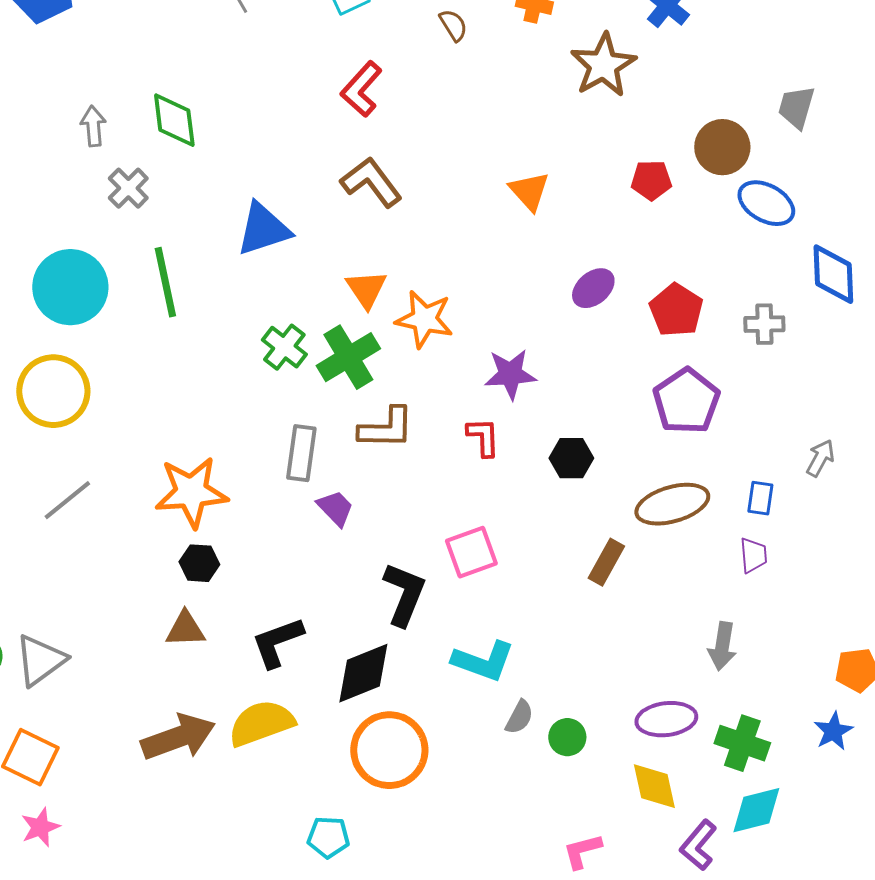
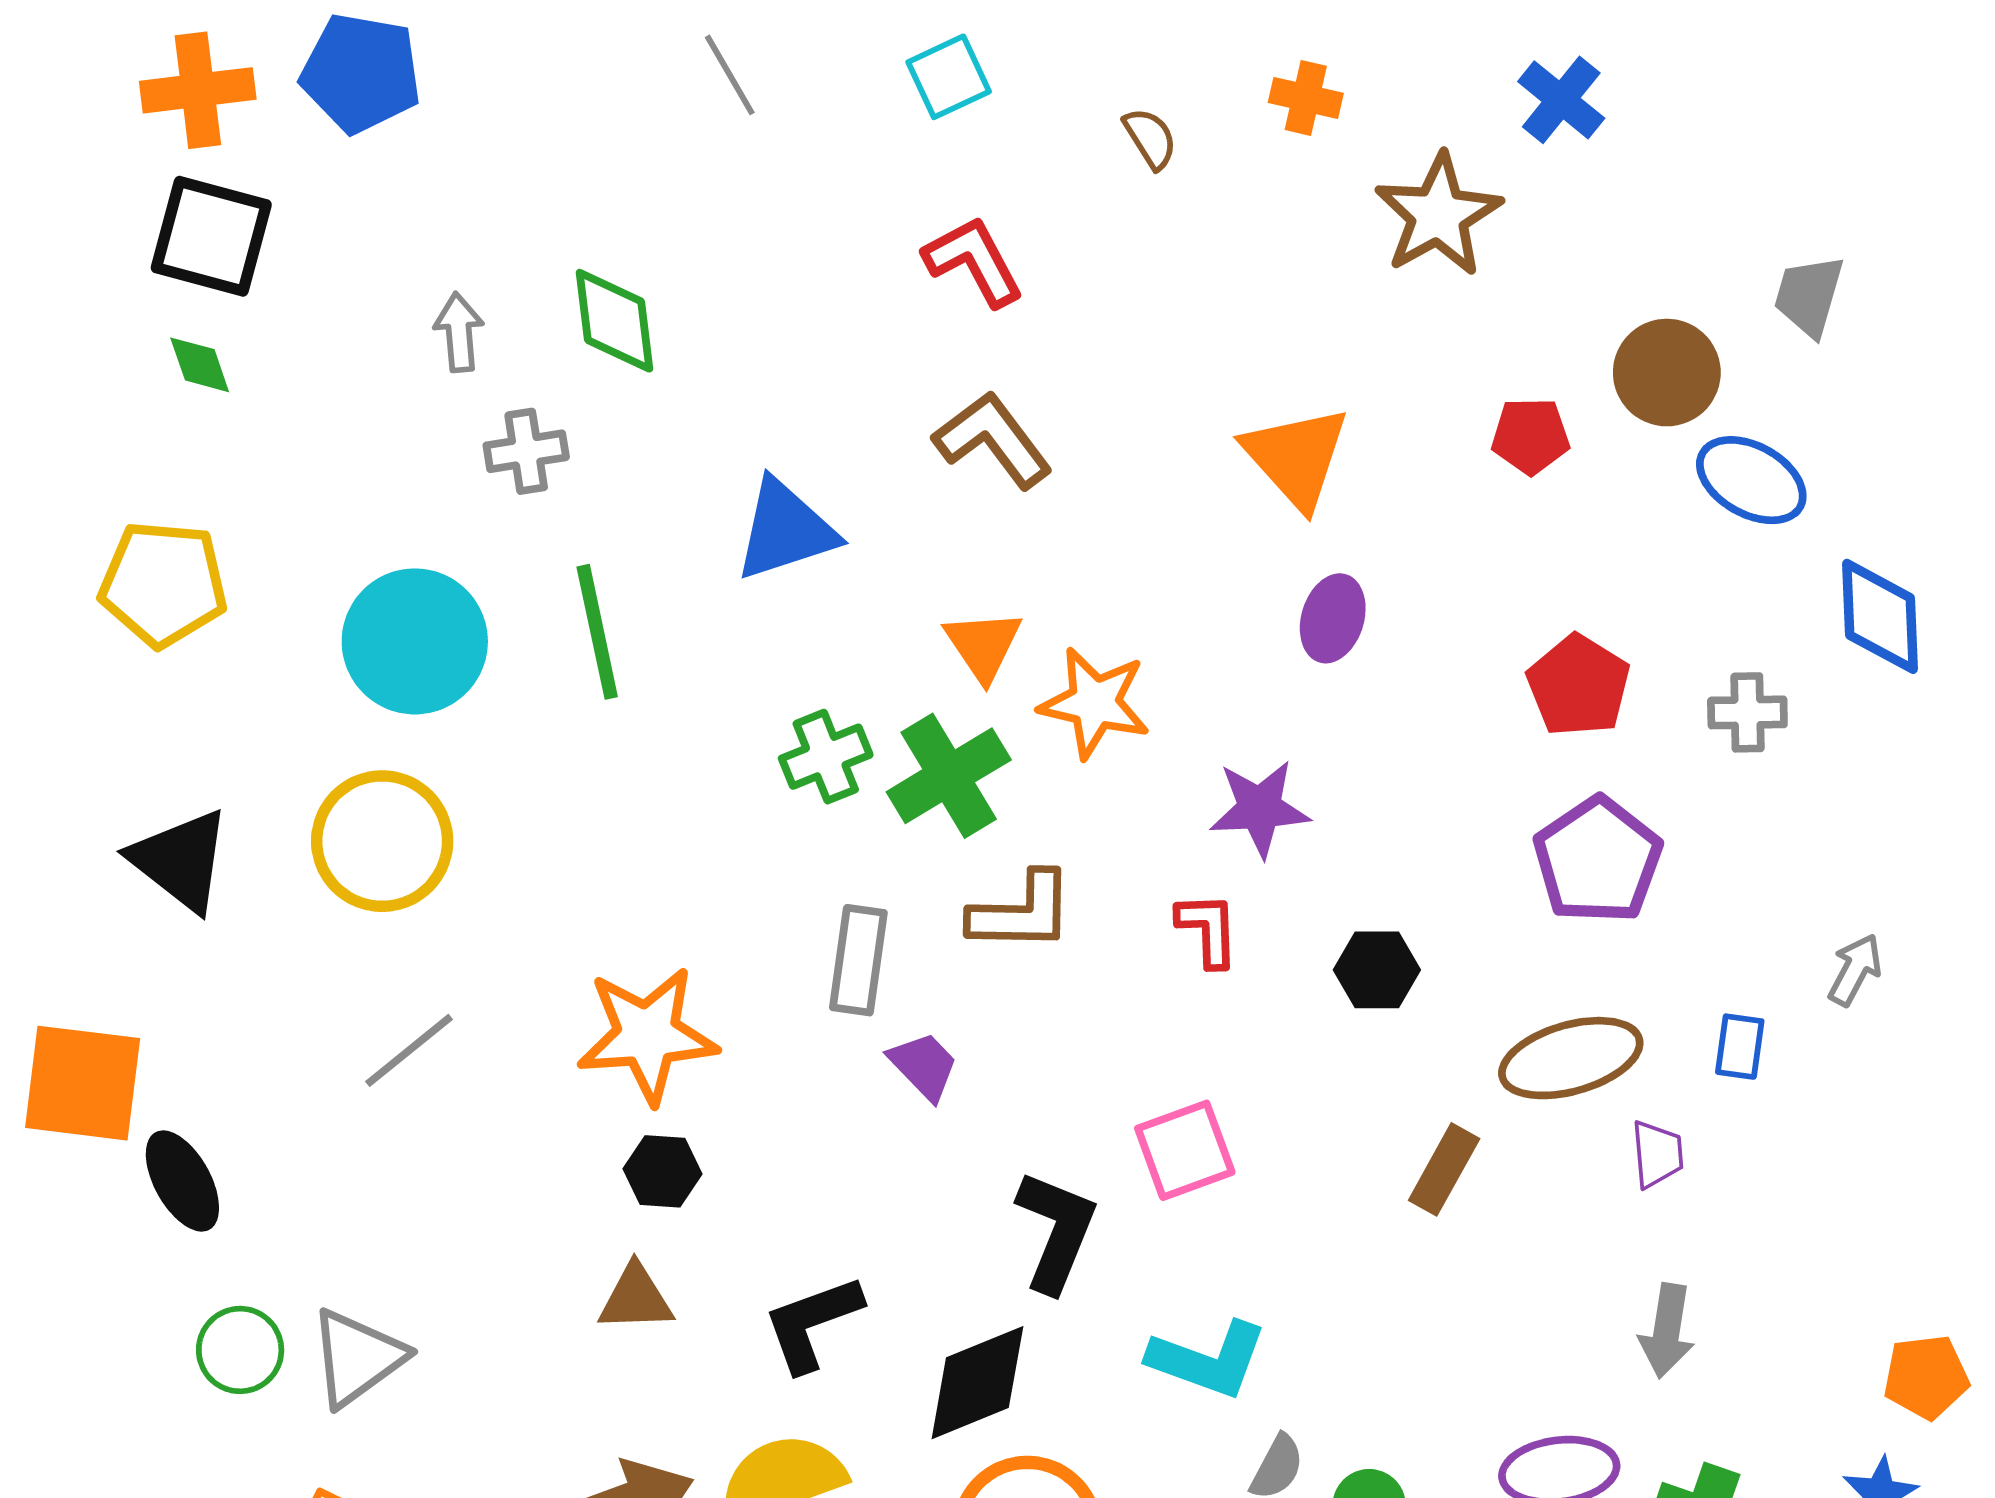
red L-shape: (361, 89) -> (974, 261), turned 110
gray cross: (128, 188) -> (526, 451), turned 36
orange triangle: (529, 191) -> (1296, 457), size x1.4
purple ellipse: (593, 288) -> (1333, 618), moved, turned -33
green cross: (284, 347) -> (826, 757), turned 30
purple trapezoid: (753, 555) -> (1657, 1154), moved

